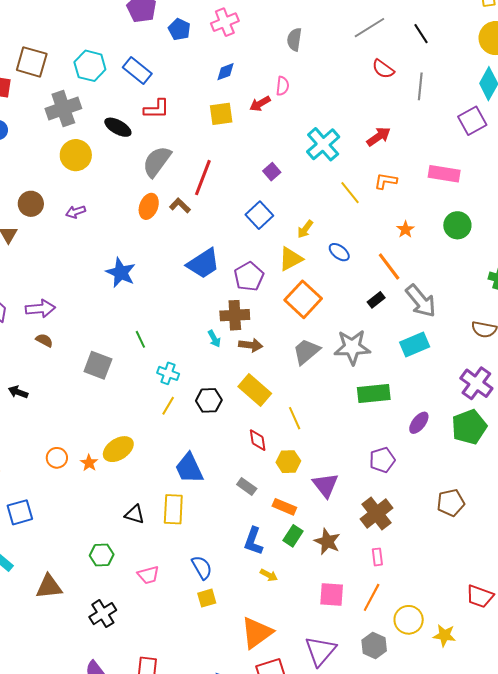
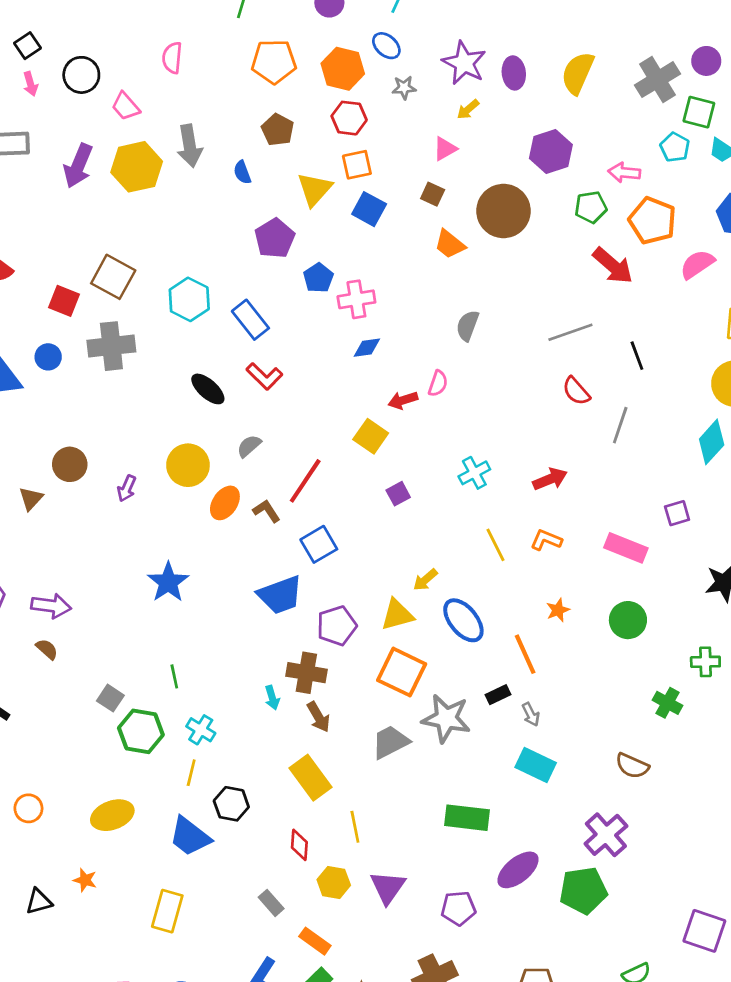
pink cross: (225, 22) -> (356, 299), moved
gray cross: (63, 109) -> (111, 346), moved
red L-shape: (157, 109) -> (264, 376), turned 32
yellow square: (221, 114) -> (371, 436), moved, turned 30
purple square: (472, 121) -> (677, 513), moved, size x0.7
cyan cross: (323, 144) -> (474, 473), size x0.7
yellow circle: (76, 155) -> (188, 465), moved
gray semicircle: (157, 162) -> (249, 446), size x0.6
purple arrow: (76, 212) -> (127, 488), turned -60
blue square: (259, 215) -> (319, 544), moved
blue ellipse: (339, 252) -> (463, 620), size x1.6
orange square: (303, 299) -> (402, 672), turned -30
gray arrow: (421, 301) -> (531, 714), moved, size x0.5
cyan rectangle: (415, 344) -> (536, 765), turned 36
brown arrow: (251, 345) -> (319, 717), turned 40
gray star: (352, 347) -> (446, 718), moved
gray square: (98, 365) -> (110, 698), size x0.7
black hexagon: (209, 400) -> (231, 804), moved
yellow line: (168, 406) -> (191, 773), turned -30
purple ellipse: (419, 423) -> (518, 870), size x1.4
orange star: (89, 463) -> (85, 880), moved, turned -30
blue trapezoid: (189, 468) -> (190, 836), moved, turned -40
purple triangle: (325, 485) -> (388, 887), moved
black triangle: (135, 514) -> (39, 901), moved, turned -45
green hexagon: (102, 555) -> (141, 731), moved, size x1.4

